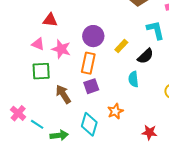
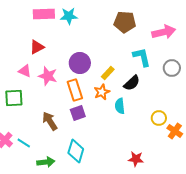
red triangle: (50, 20) -> (37, 47), turned -35
orange rectangle: (88, 63) -> (75, 90), turned -30
green square: (41, 71) -> (14, 98), moved
orange star: (115, 111) -> (102, 92), moved
cyan line: (37, 124) -> (24, 143), moved

